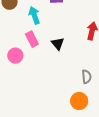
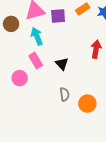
gray semicircle: (87, 77) -> (65, 94), moved
orange circle: (79, 101) -> (87, 104), moved

